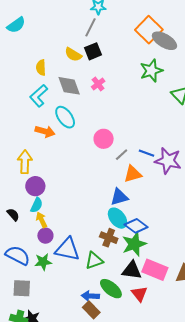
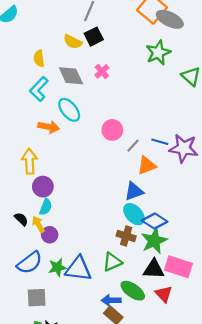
yellow arrow: (41, 220) -> (38, 224), moved
purple circle: (45, 236) -> (50, 235), moved
blue triangle: (67, 249) -> (78, 269), moved
blue semicircle: (18, 255) -> (30, 263), turned 120

